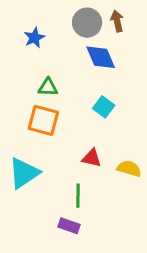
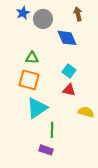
gray circle: (87, 23) -> (43, 19), moved
blue star: (34, 38) -> (23, 13), moved
red triangle: (92, 158) -> (69, 90), moved
cyan triangle: (24, 173) -> (37, 108), moved

